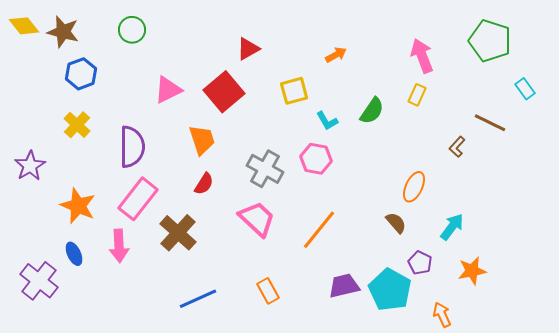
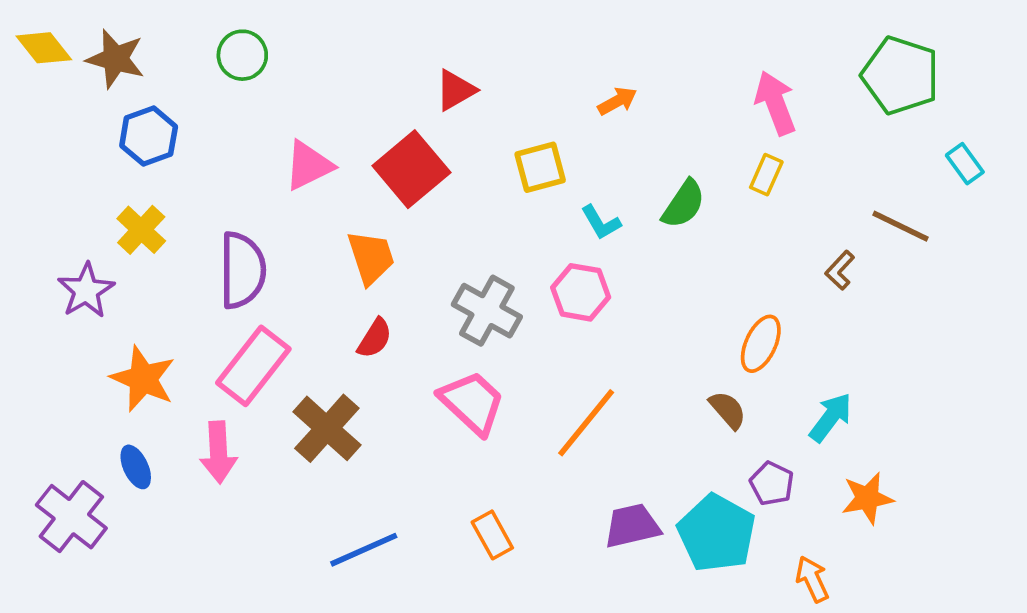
purple star: (30, 166) -> (86, 290), moved

